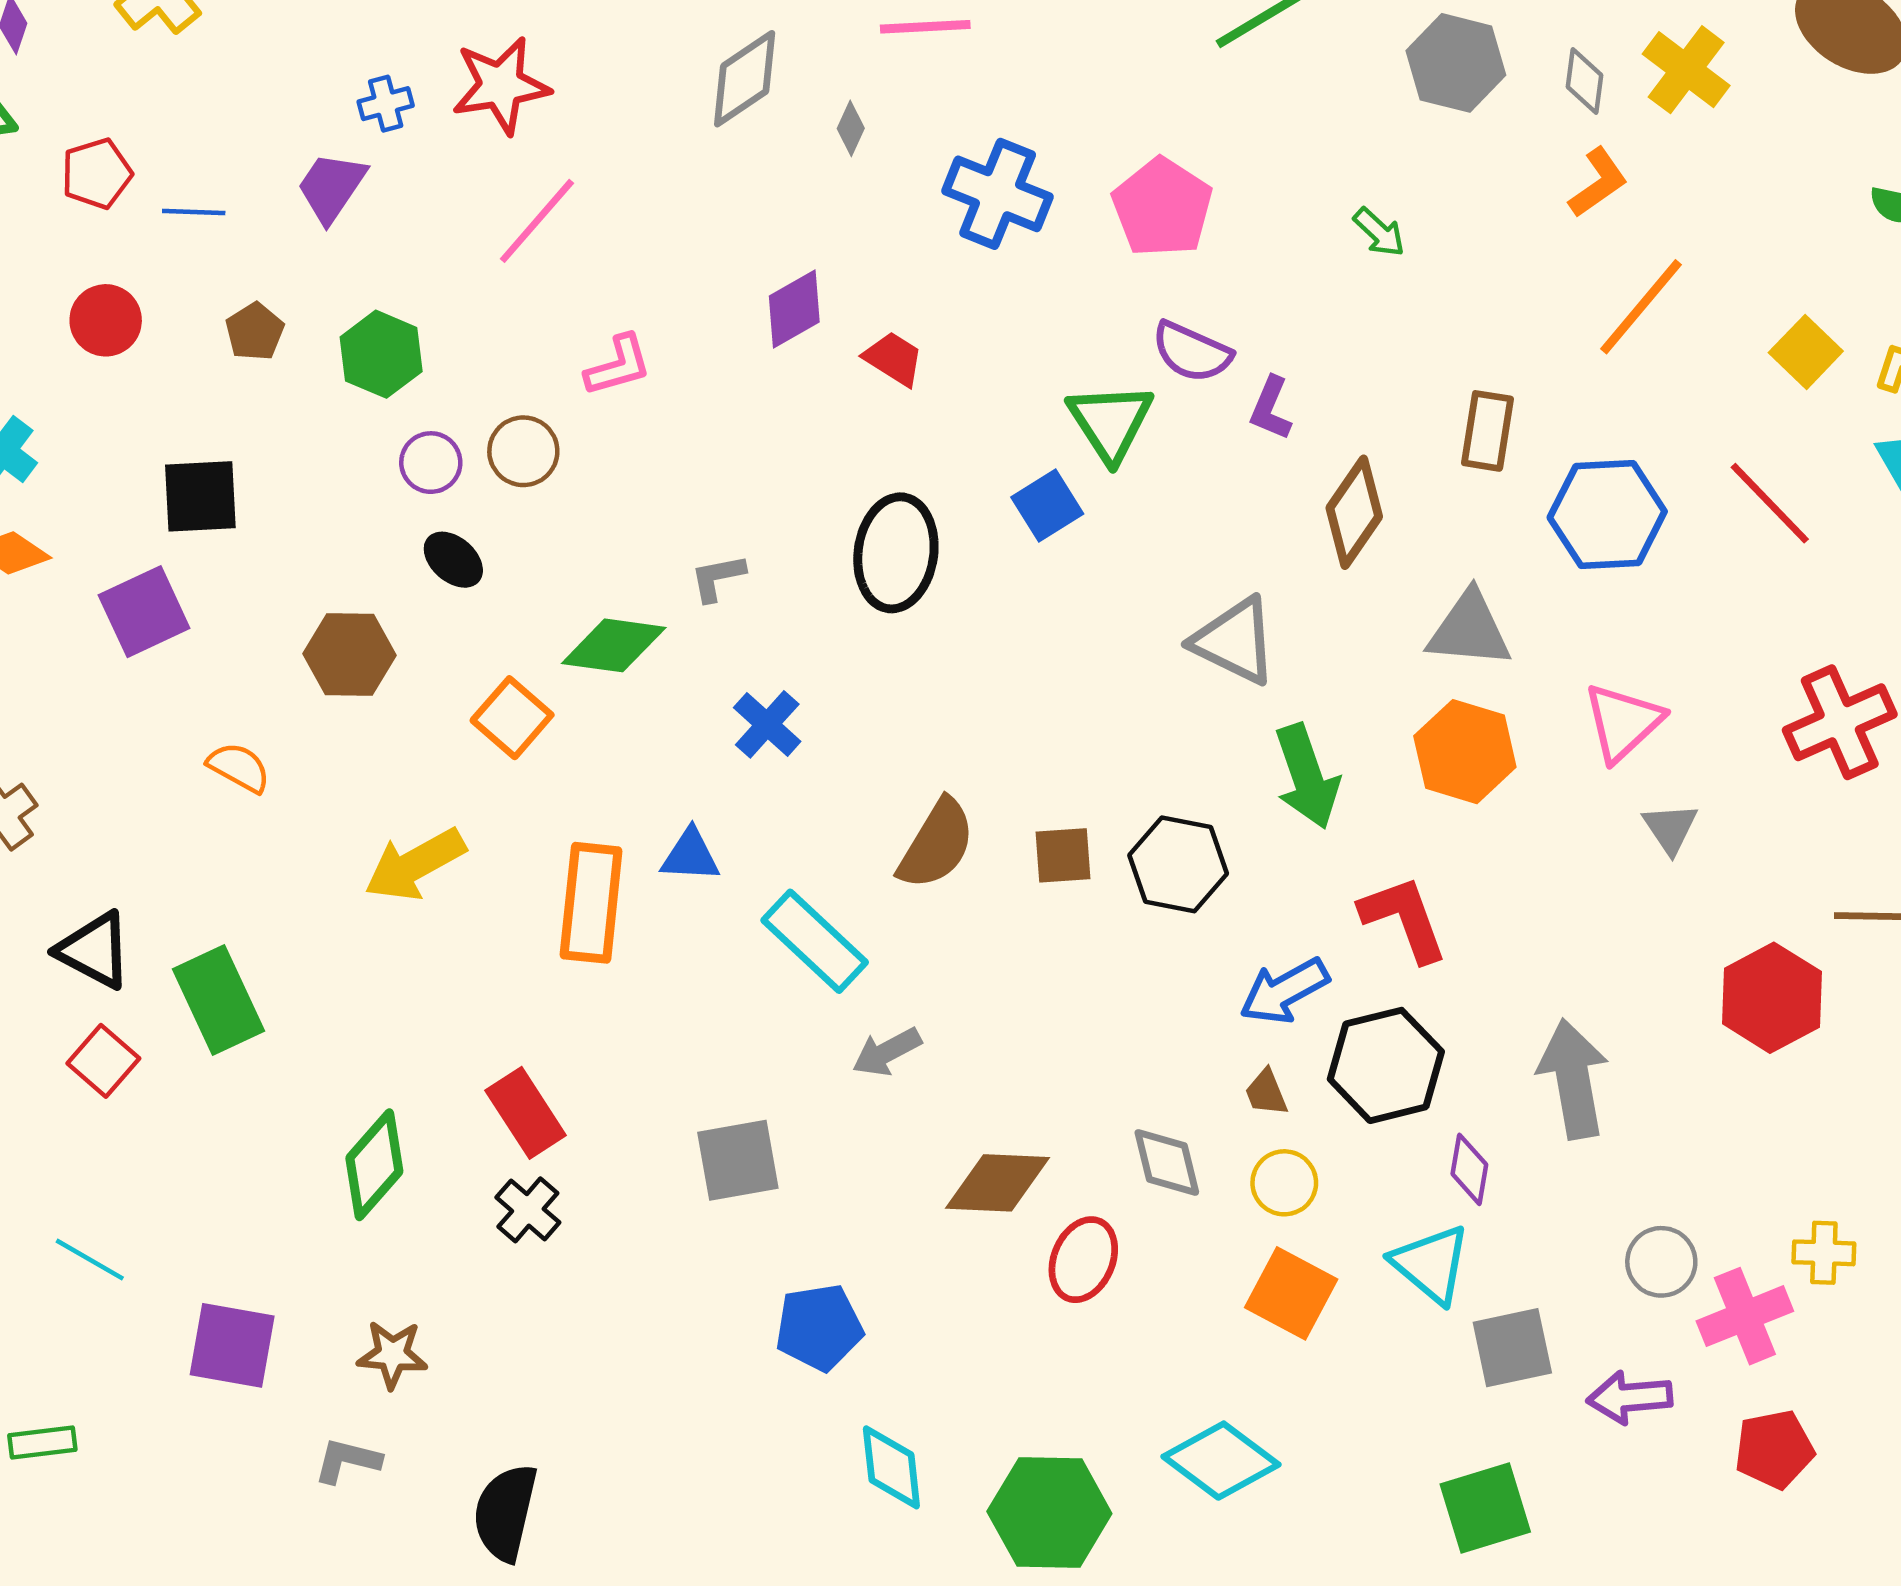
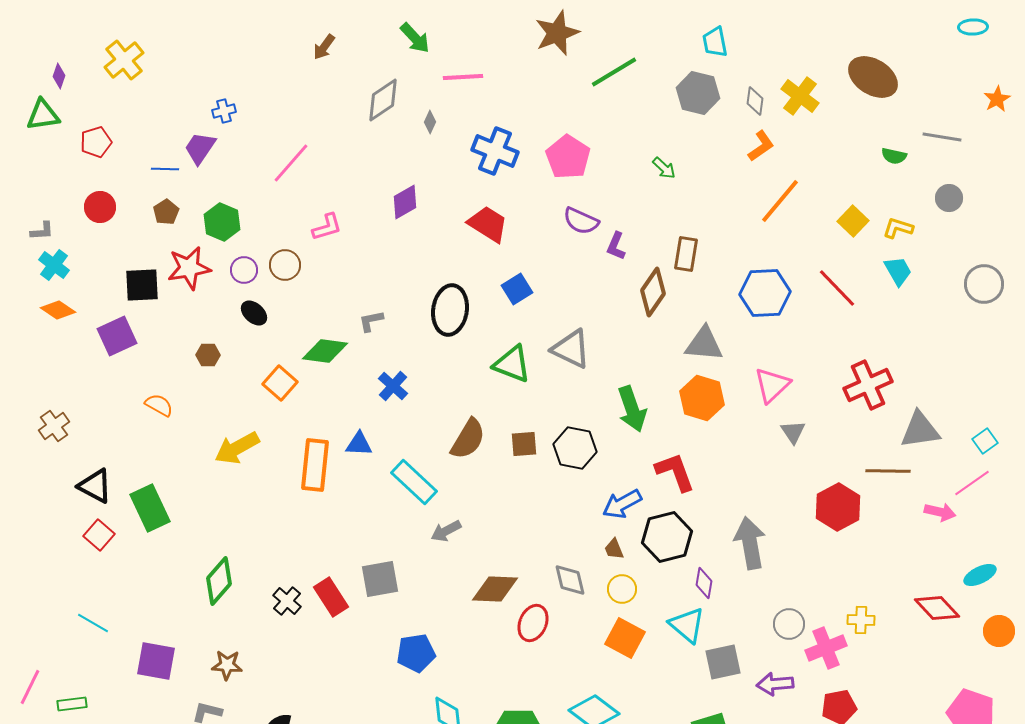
red star: (501, 85) -> (189, 268), moved
blue line: (194, 212) -> (165, 169), moved
red trapezoid: (894, 359) -> (488, 224), moved, size x1.5
green triangle: (1110, 422) -> (512, 364), moved, turned -36
brown rectangle: (1487, 431) -> (686, 254), moved
gray triangle: (1235, 641) -> (571, 349), moved
brown hexagon: (349, 654) -> (208, 355), size x0.6
red rectangle: (526, 1113) -> (331, 597), moved

